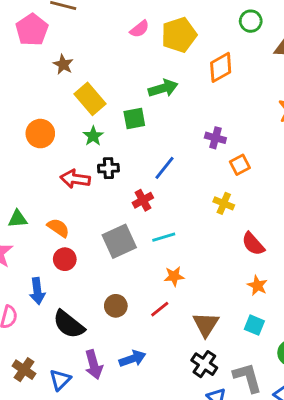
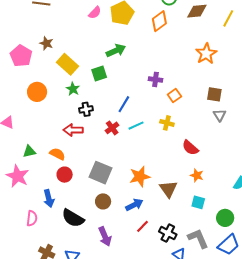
pink pentagon: (32, 30) -> (21, 56), moved
orange diamond: (221, 67) -> (159, 21), moved
red arrow: (75, 179) -> (73, 130), moved
cyan line: (164, 237) -> (136, 126), moved
gray square: (119, 241) -> (100, 173), moved, turned -35
orange star: (174, 276) -> (140, 176), size x1.5
red line: (160, 309) -> (142, 226), moved
brown triangle: (206, 324) -> (168, 189), moved
blue arrow: (132, 359) -> (134, 205), moved
purple arrow: (94, 365) -> (105, 236), moved

